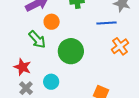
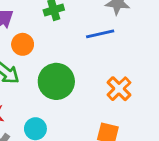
orange cross: (120, 46) -> (119, 89), moved

